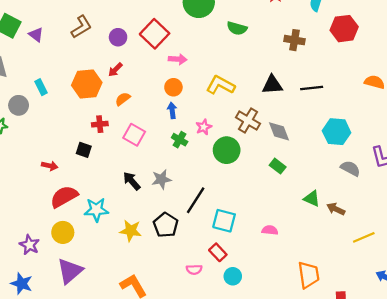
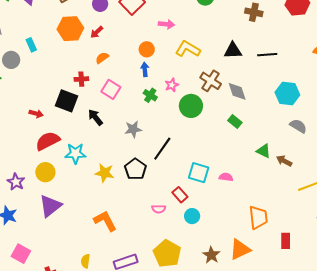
pink arrow: (178, 59) -> (166, 24), moved
orange hexagon: (87, 84) -> (70, 29), moved
black square: (84, 150) -> (66, 101), size x1.6
black arrow: (132, 181) -> (95, 117), moved
cyan square: (224, 221) -> (199, 173), moved

